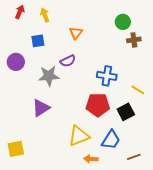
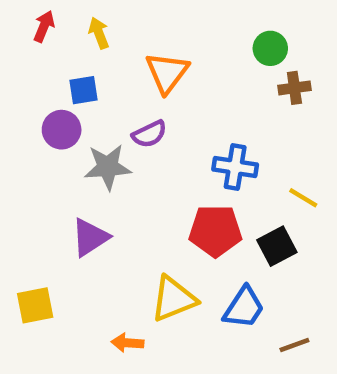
orange triangle: (76, 33) -> (167, 73), size x1.5
purple circle: (16, 62) -> (62, 130), moved
yellow square: (16, 149) -> (35, 305), moved
orange arrow: (91, 159) -> (127, 343), moved

